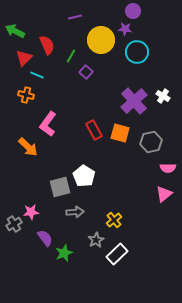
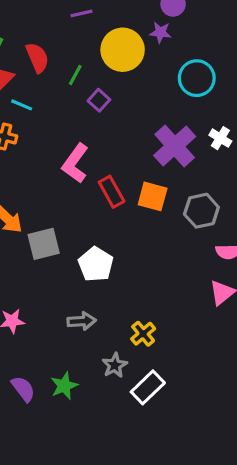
cyan circle: (137, 52) -> (197, 78), moved
pink L-shape: (48, 124) -> (75, 163), moved
gray square: (60, 187) -> (44, 244), moved
purple semicircle: (45, 238) -> (23, 389), moved

